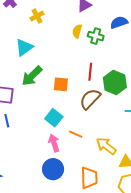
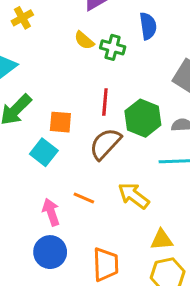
blue semicircle: (119, 22) -> (148, 26), turned 102
yellow semicircle: (77, 31) -> (84, 40), turned -64
cyan square: (54, 118) -> (44, 152), moved
yellow arrow: (106, 146) -> (134, 196), moved

